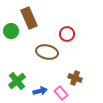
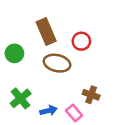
brown rectangle: (29, 18) -> (46, 31), moved
green circle: (11, 31) -> (14, 53), moved

